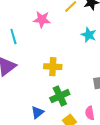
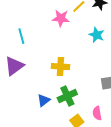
pink star: (42, 19) -> (61, 18), moved
blue triangle: (37, 112) -> (44, 100), moved

